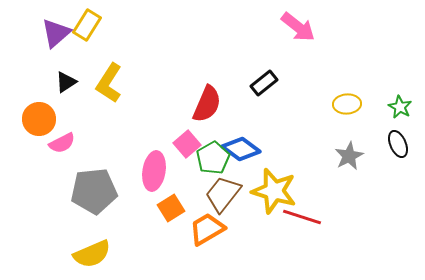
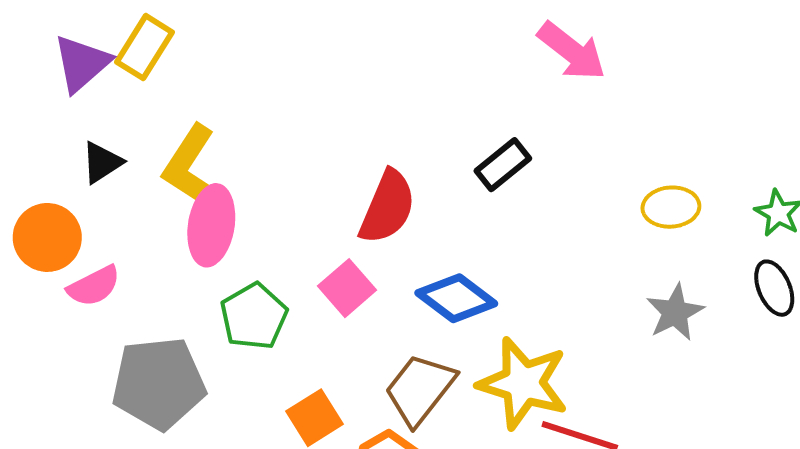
green pentagon: (213, 158) -> (254, 316), moved
pink ellipse: (154, 171) -> (211, 225), moved

